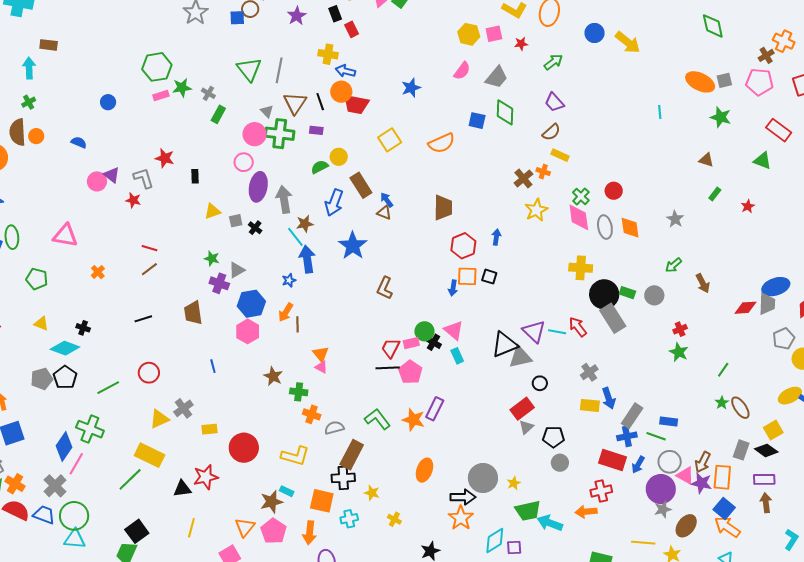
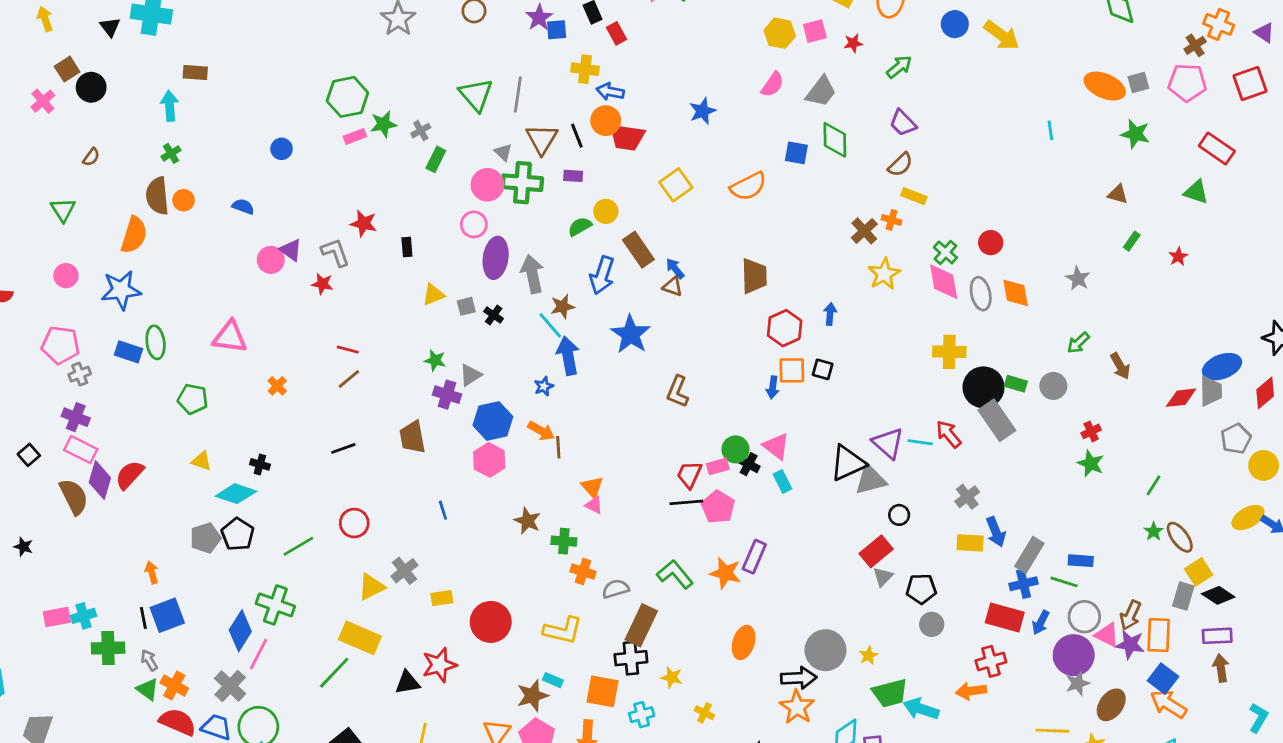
blue square: (237, 18) -> (557, 30), moved
gray cross: (208, 93) -> (421, 131), turned 32
orange arrow: (286, 312) -> (541, 431), turned -90
yellow square: (773, 430) -> (1199, 572), moved

